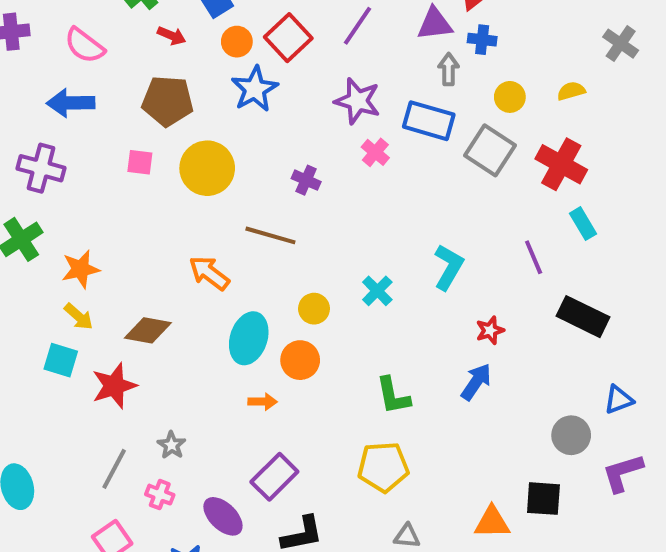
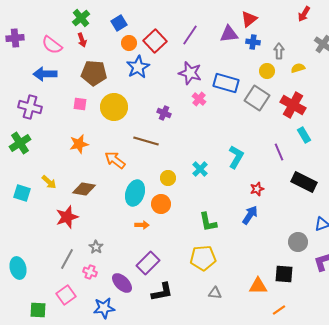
red arrow: (172, 36) -> (82, 40), moved, turned 48
gray arrow: (449, 69) -> (279, 51), moved
orange star: (81, 269) -> (79, 144), moved
cyan square: (61, 360) -> (22, 193), moved

